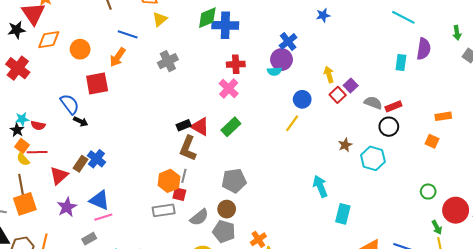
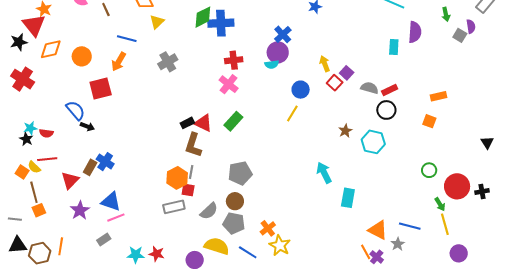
orange square: (22, 146) -> (22, 172), moved
orange square: (25, 204) -> (39, 210), size x0.6

